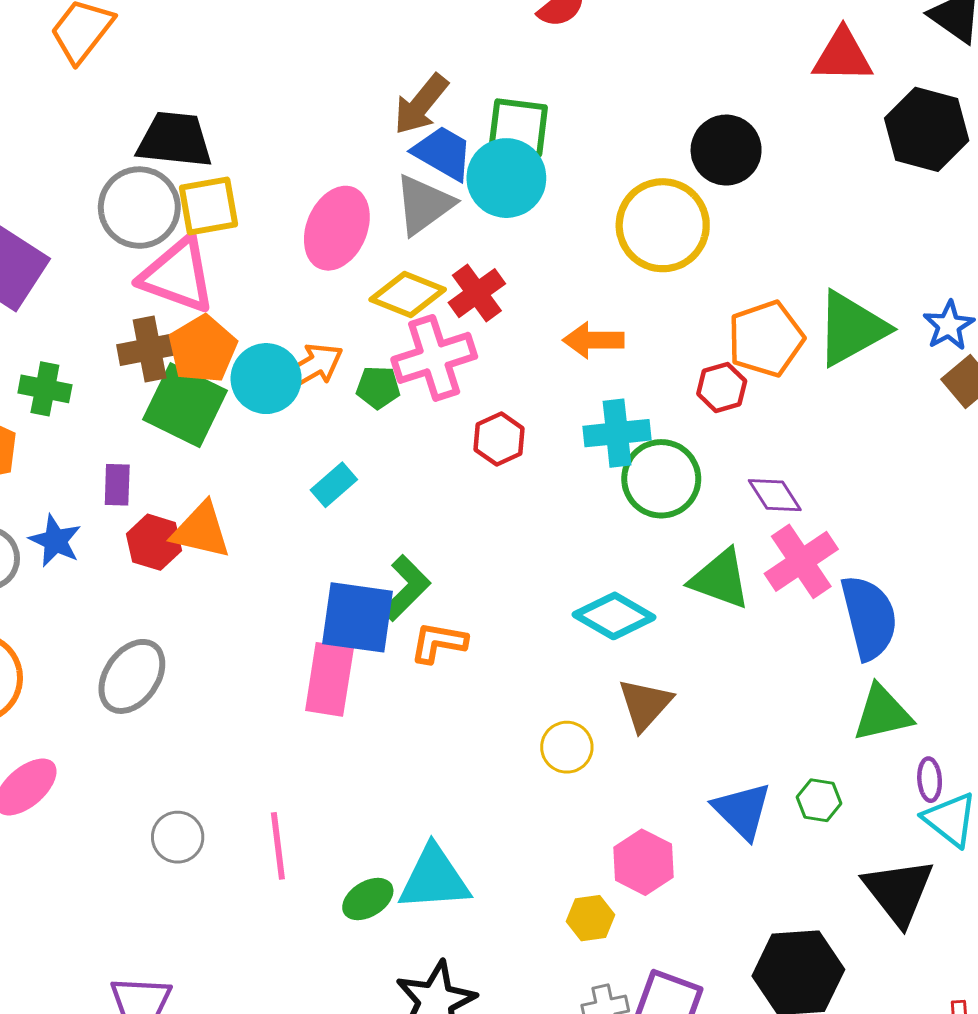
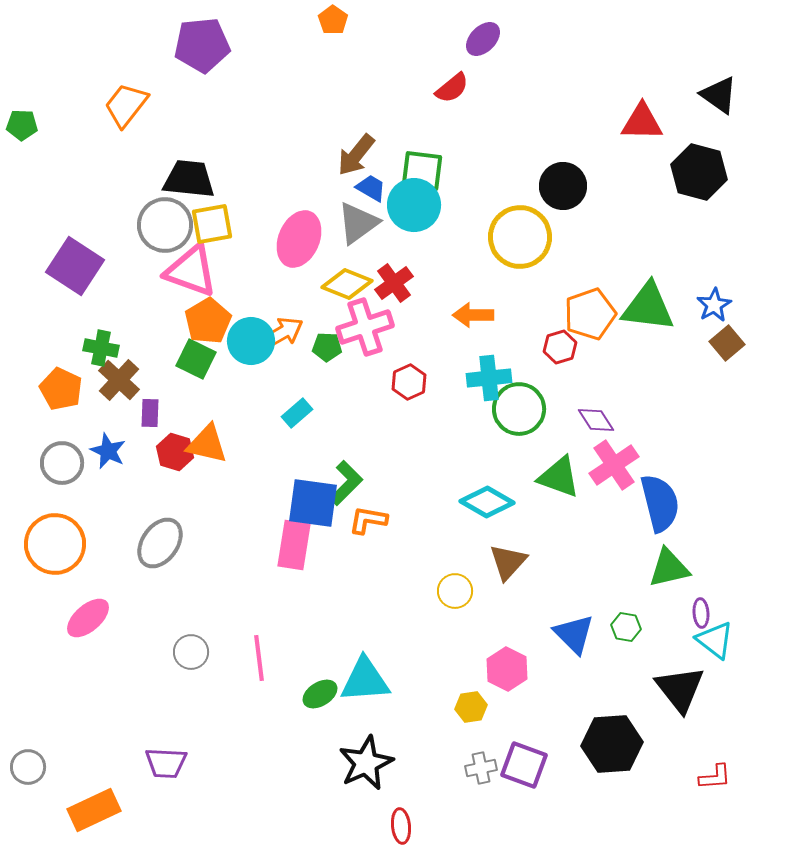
blue trapezoid: (443, 153) -> (371, 188), size x0.7
green triangle: (851, 328) -> (648, 307), turned 36
brown cross: (150, 349) -> (119, 380), moved, turned -36
green square: (185, 405) -> (196, 359), size x0.7

